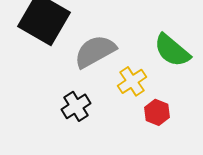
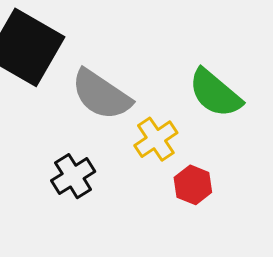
gray semicircle: (95, 51) -> (101, 95), turned -117

